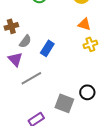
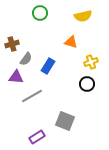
orange triangle: (84, 24) -> (71, 42), moved
purple triangle: (15, 59) -> (16, 77), turned -42
black circle: (87, 92) -> (87, 84), moved

